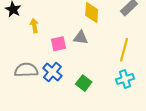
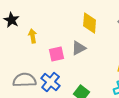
gray triangle: (81, 38) -> (79, 48), turned -35

